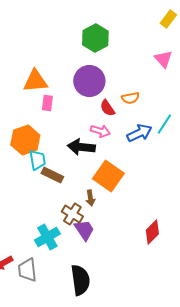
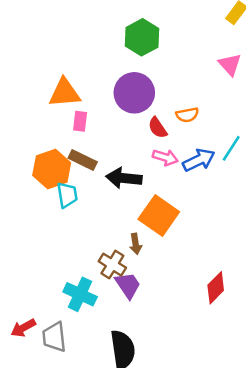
pink arrow: (100, 131) -> (165, 157), moved
brown rectangle: (52, 175) -> (83, 160), moved
cyan cross: (47, 237) -> (80, 294), turned -35

